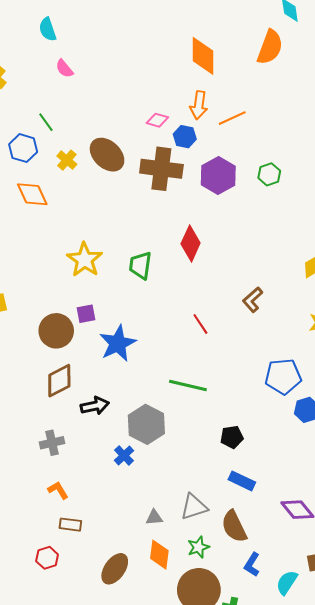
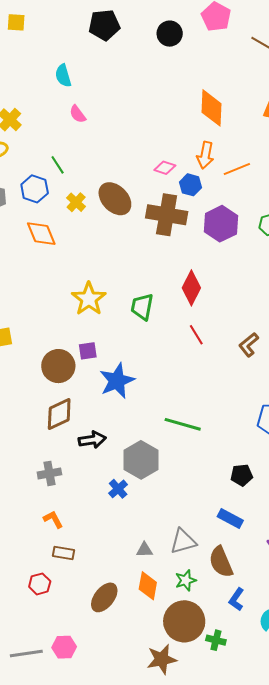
red line: (200, 324) -> (196, 335), moved
black pentagon: (232, 437) -> (242, 475), moved

